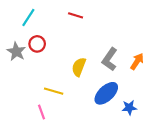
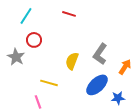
gray star: (16, 52) -> (16, 57), moved
orange arrow: (137, 61) -> (125, 67), moved

